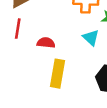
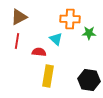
cyan triangle: (91, 38) -> (56, 39), moved

